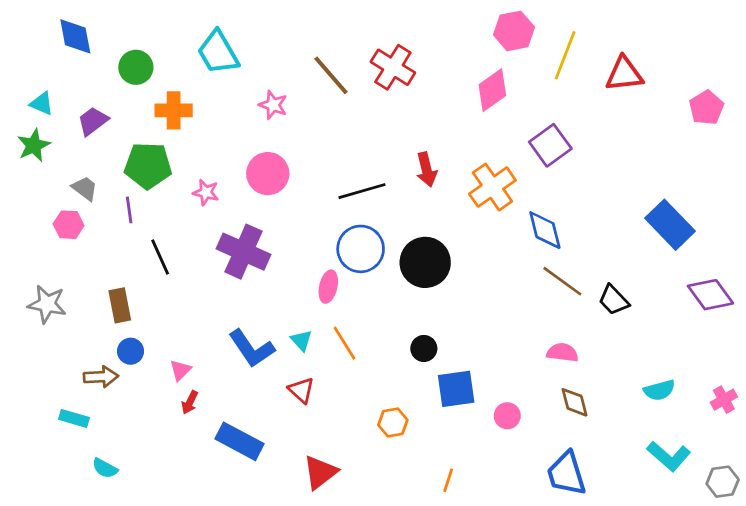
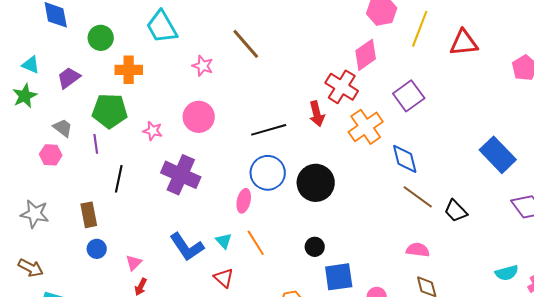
red cross: (393, 67) -> (342, 87), moved
black line: (160, 257) -> (119, 179), turned 36
brown arrow: (101, 377) -> (31, 268), moved, turned 30
cyan semicircle: (659, 390) -> (507, 273), moved

